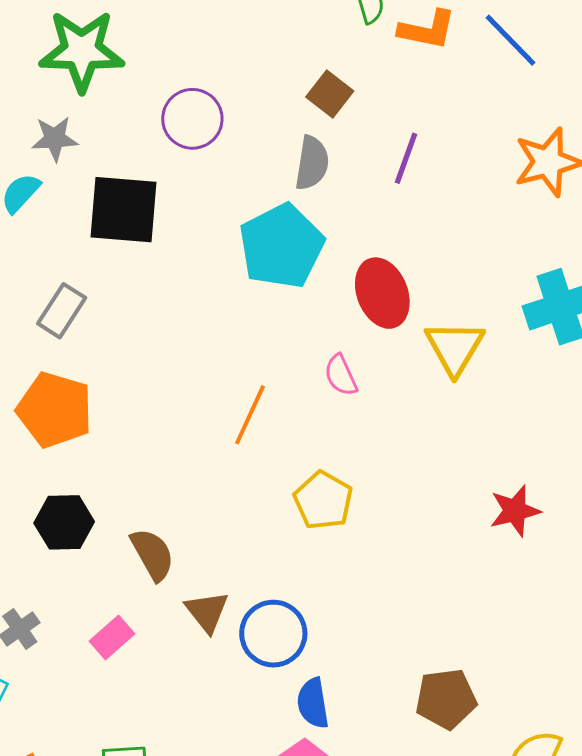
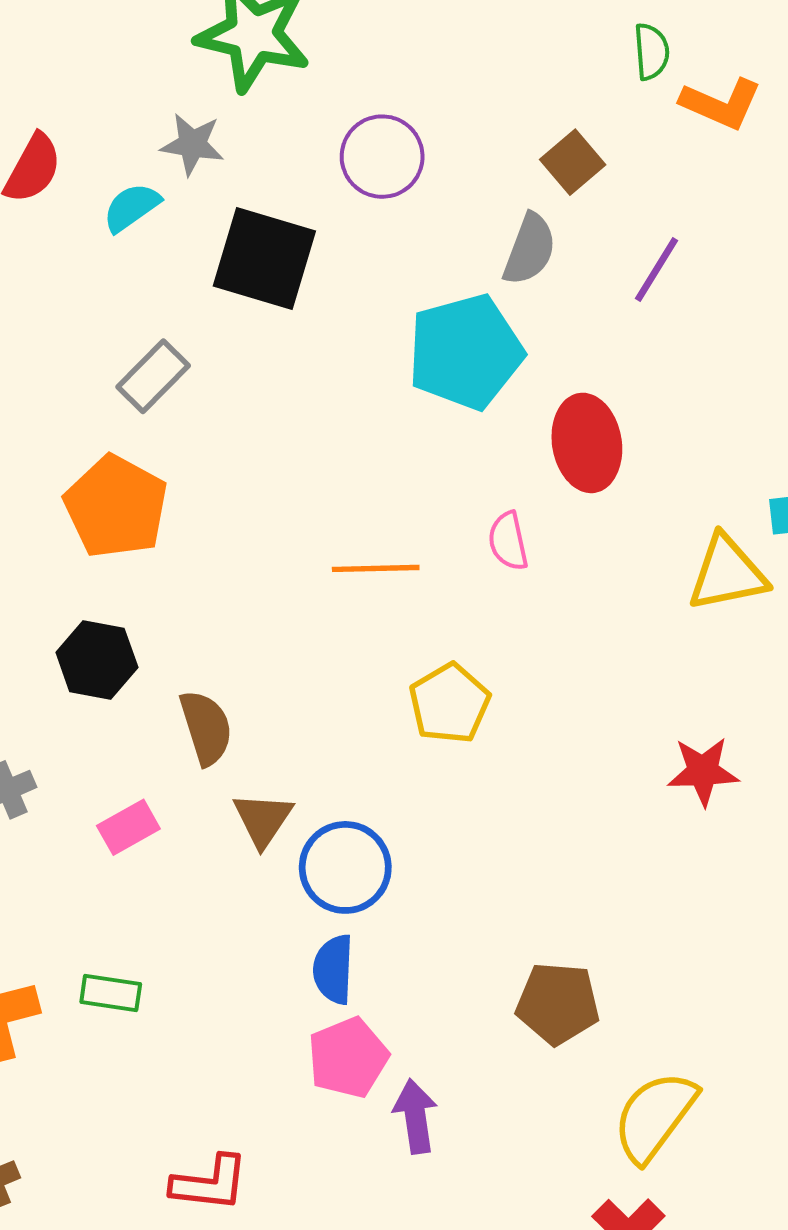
yellow triangle: (455, 348) -> (727, 573), moved, turned 36
orange line: (250, 415) -> (376, 568), turned 52
blue semicircle: (313, 703) -> (333, 969), moved

